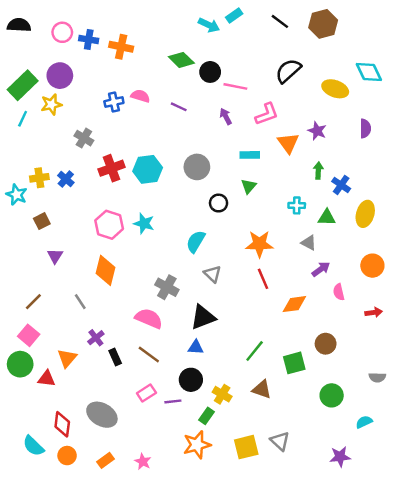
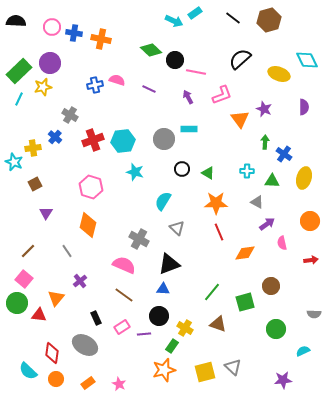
cyan rectangle: (250, 155) -> (189, 129), moved
blue cross: (66, 179) -> (55, 137), moved
green triangle: (249, 186) -> (208, 173), moved, turned -40
cyan star: (144, 223) -> (135, 172), moved
black rectangle: (115, 357) -> (96, 318), moved

